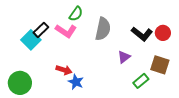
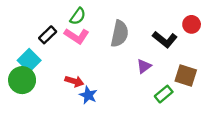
green semicircle: (76, 14) -> (78, 16), moved
red circle: (163, 33) -> (192, 24), moved
cyan square: (31, 40) -> (29, 60), moved
green circle: (20, 83) -> (22, 80), moved

